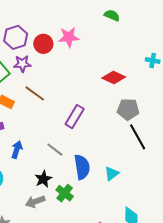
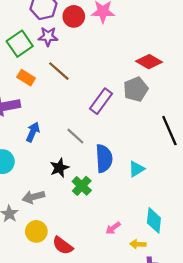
gray pentagon: (128, 109) -> (136, 89), moved, turned -30
gray arrow: (35, 202) -> (33, 197), moved

